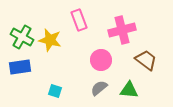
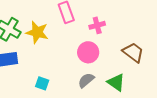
pink cross: (122, 30) -> (97, 25), moved, size x0.6
green triangle: (129, 90) -> (116, 82), turned 30

